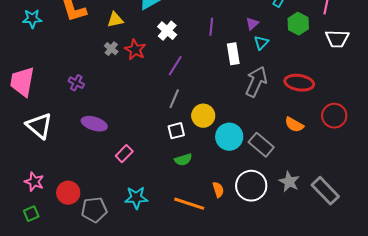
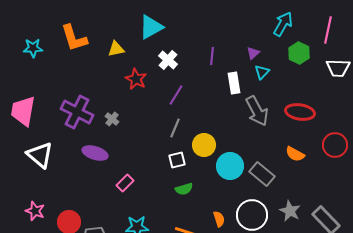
gray cross: (111, 49) -> (112, 119), moved
gray arrow: (256, 82) -> (257, 111), turned 128
purple cross: (76, 83) -> (77, 112), size x2.0

